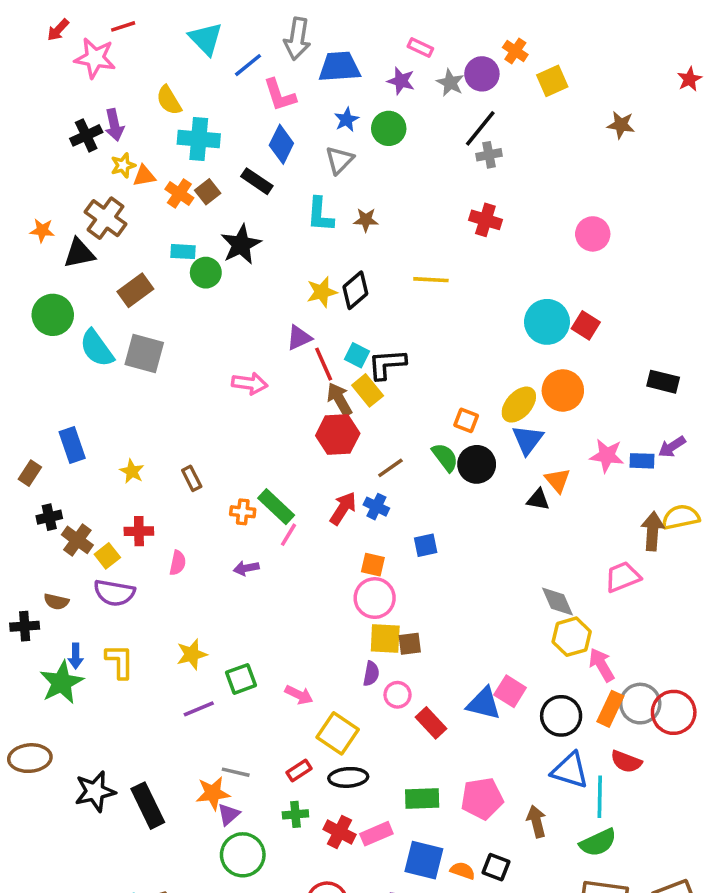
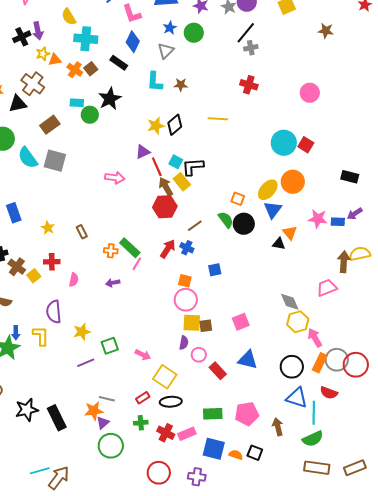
purple semicircle: (114, 593) -> (54, 312), moved, turned 75
pink square: (510, 691) -> (241, 322), moved, turned 36

